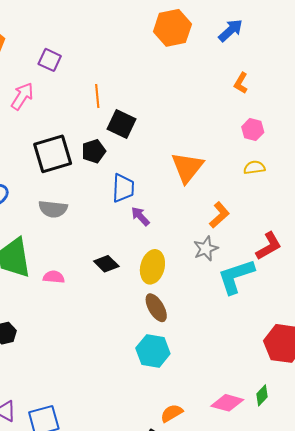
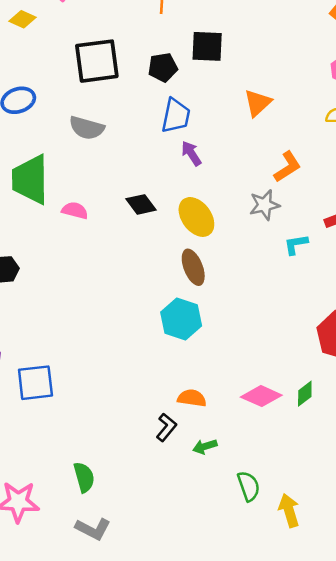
black square: (121, 124) -> (207, 46), moved, turned -32
black pentagon: (94, 151) -> (163, 67), moved
orange triangle: (187, 167) -> (258, 103), size x0.7
yellow ellipse: (152, 267) -> (196, 217), turned -60
cyan L-shape: (236, 276) -> (296, 244), size x0.5
orange semicircle: (172, 413) -> (192, 398), turned 30

